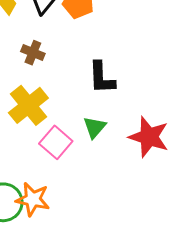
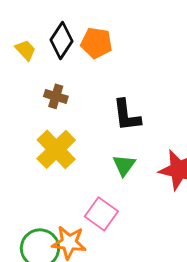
pink square: (56, 142) -> (101, 214), moved

